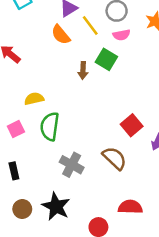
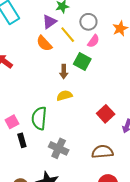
pink semicircle: (121, 35) -> (93, 41), turned -40
yellow semicircle: (34, 99) -> (64, 96), moved
brown semicircle: (114, 158) -> (102, 152), moved, turned -45
black rectangle: (14, 171) -> (22, 140), moved

